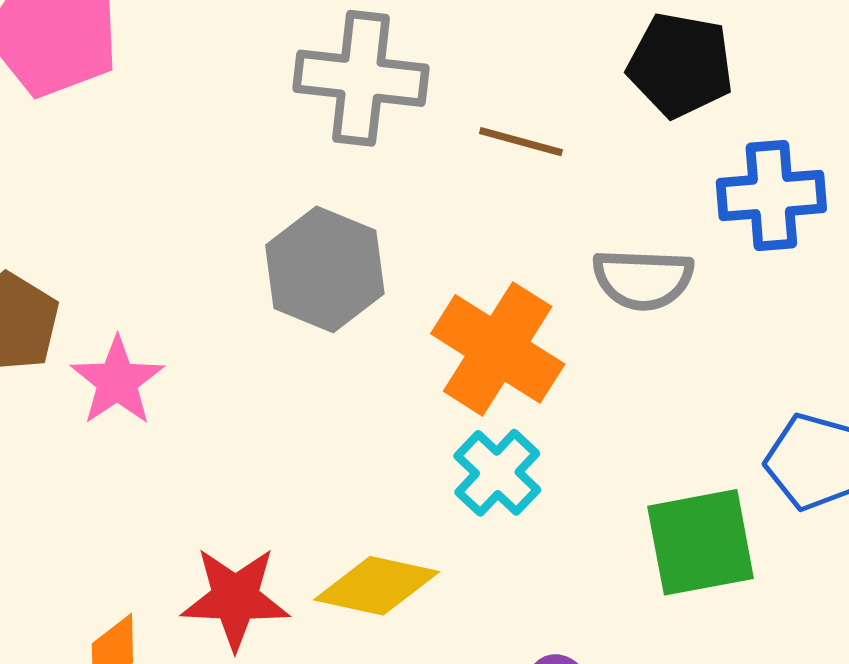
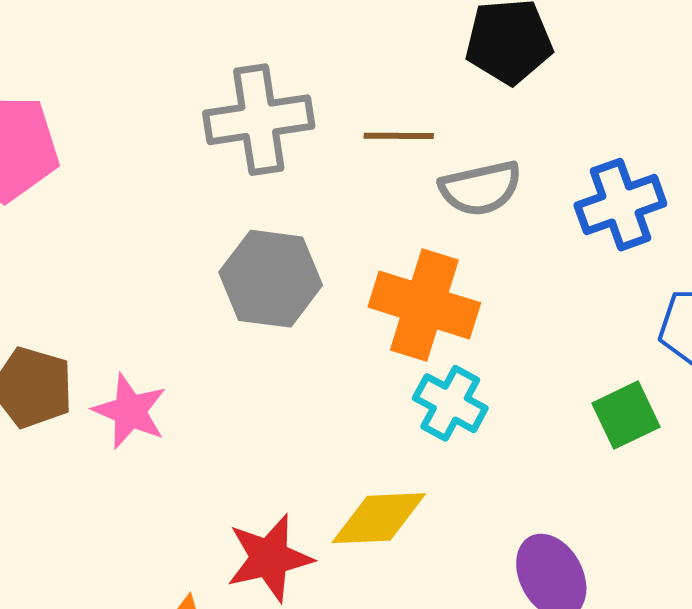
blue cross: (771, 195) -> (620, 205), moved
gray semicircle: (643, 279) -> (480, 188), moved
green square: (701, 542) -> (626, 415), size x0.7

